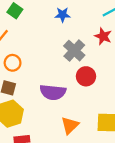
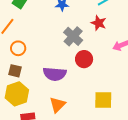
orange triangle: (70, 125) -> (58, 105), moved

